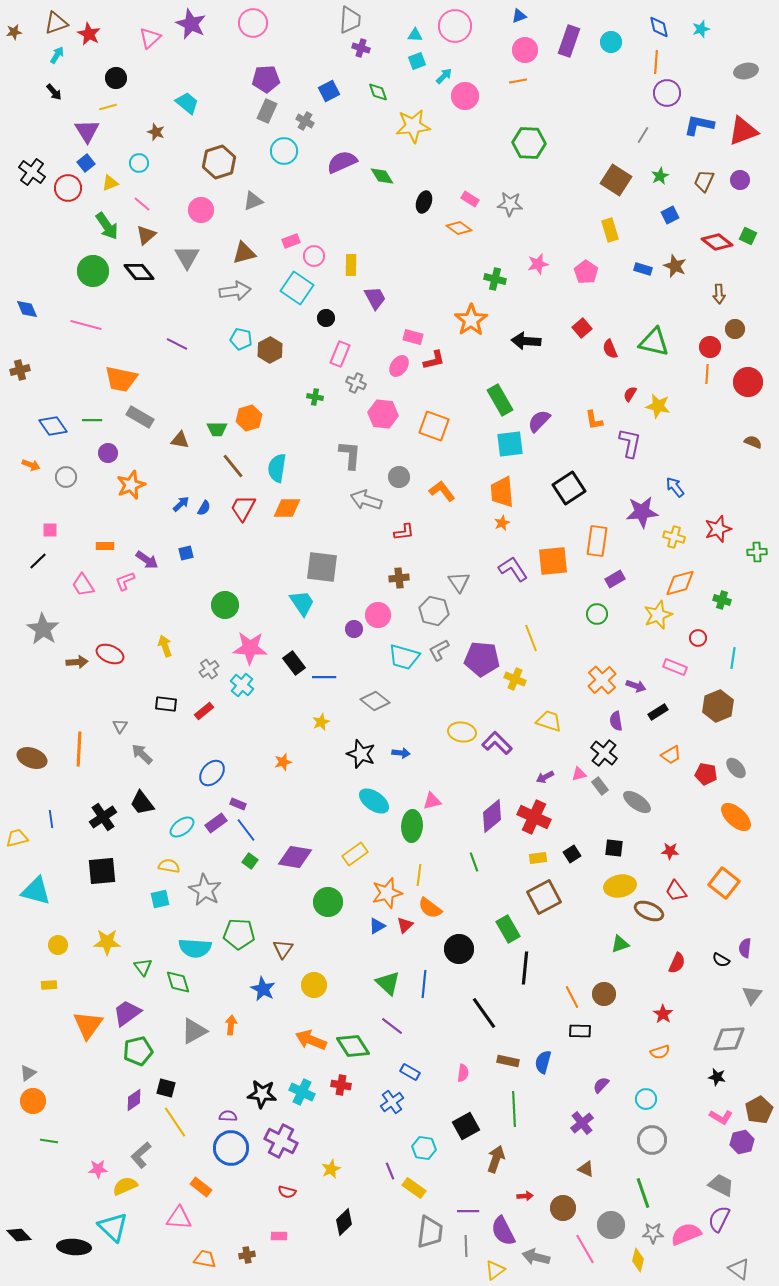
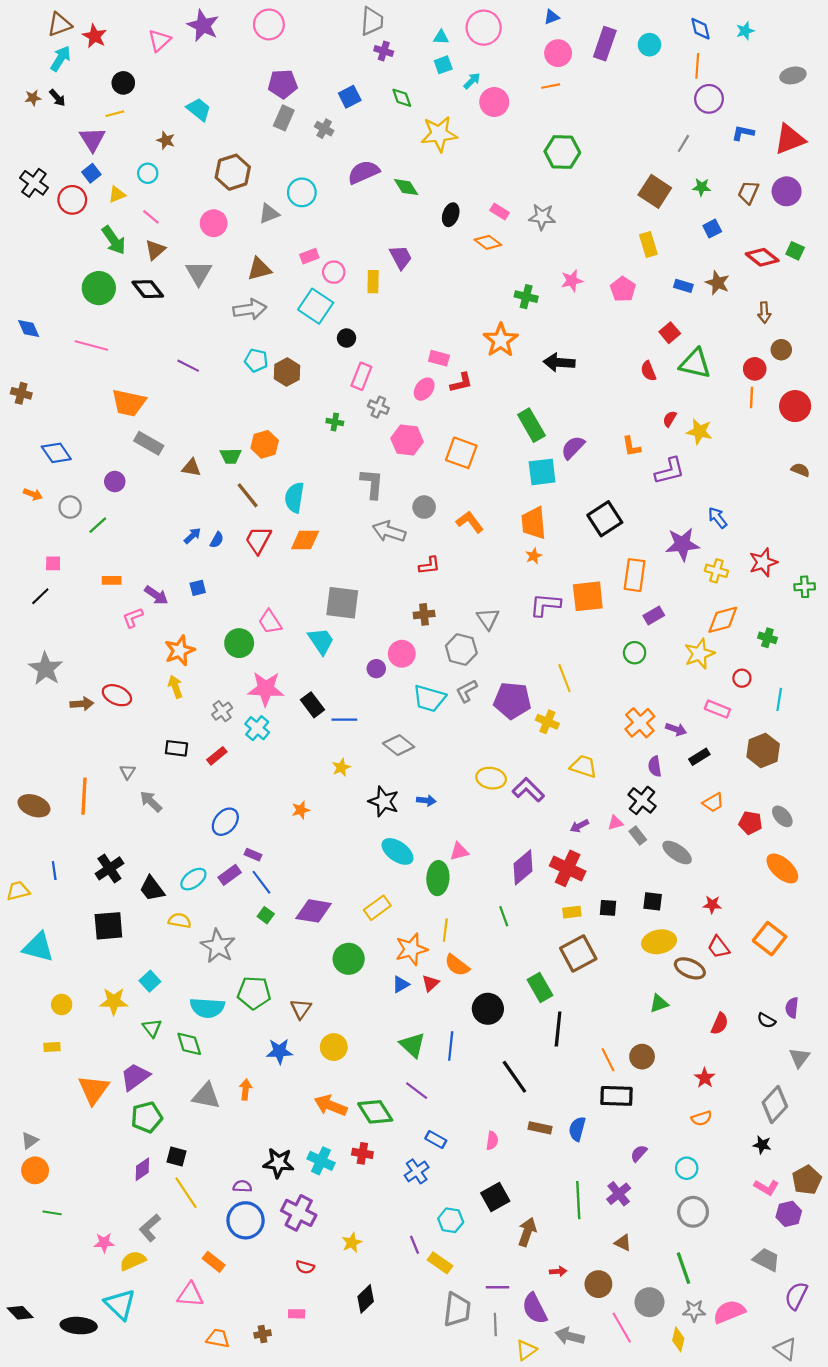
brown star: (14, 32) -> (33, 98), moved
cyan arrow: (57, 55) -> (61, 58), size x1.4
blue L-shape: (699, 125) -> (743, 133), size x0.7
cyan circle: (284, 151) -> (302, 192), moved
green star: (660, 176) -> (702, 187), turned 30
purple circle: (740, 180) -> (787, 191), size x1.4
purple trapezoid: (375, 298) -> (401, 257), moved
red square: (582, 328) -> (670, 333), moved
brown cross: (20, 370) -> (21, 393), turned 30
green line: (92, 420) -> (98, 525), moved, turned -42
purple L-shape: (630, 443) -> (670, 471), turned 64
orange star: (131, 485) -> (180, 651), moved
purple L-shape: (513, 569) -> (545, 605), turned -52
pink trapezoid: (83, 585) -> (270, 622), moved
black trapezoid: (142, 803) -> (152, 889), moved
black square: (572, 854) -> (608, 908), turned 36
cyan square: (160, 899) -> (150, 981), moved, turned -30
blue star: (263, 989) -> (280, 1051), turned -30
gray triangle: (194, 1031) -> (206, 1096), turned 40
black rectangle: (580, 1031) -> (617, 1096), size x1.4
gray diamond: (729, 1039) -> (775, 1104), turned -44
green line: (514, 1109) -> (578, 1200), moved
purple semicircle: (719, 1219) -> (796, 1296), moved

